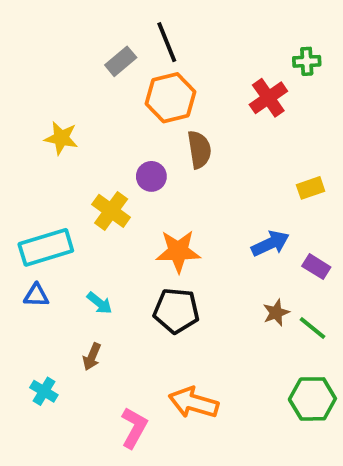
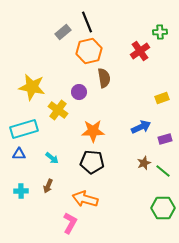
yellow star: (61, 138) -> (32, 87), moved, size x1.5
purple rectangle: (316, 267) -> (165, 139), turned -48
cyan cross: (44, 391) -> (21, 191), moved, turned -32
orange arrow: (194, 403) -> (85, 199), moved

